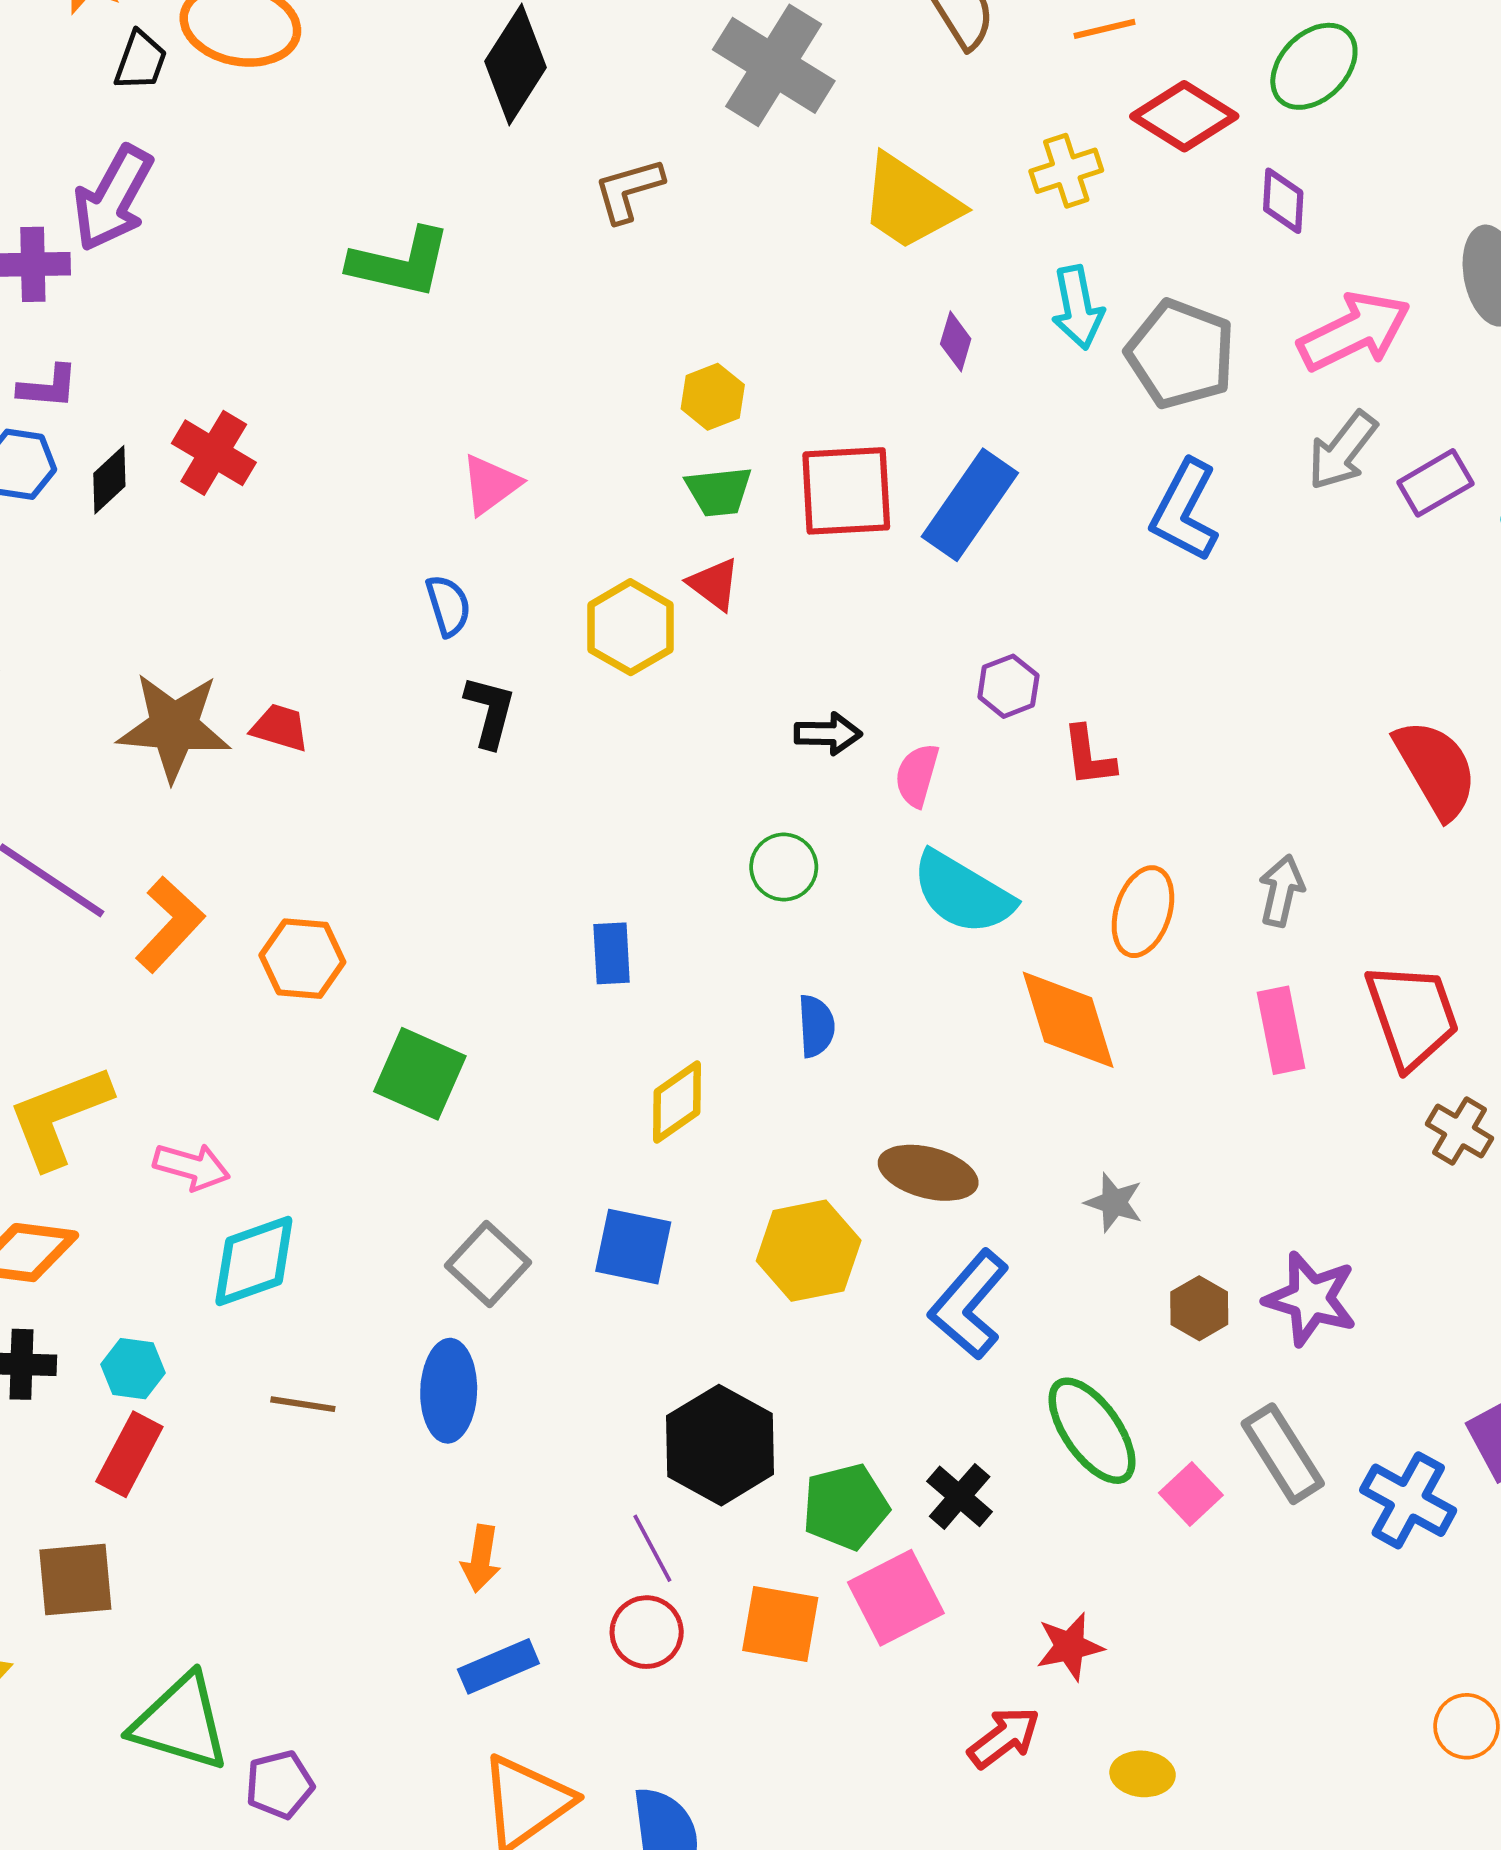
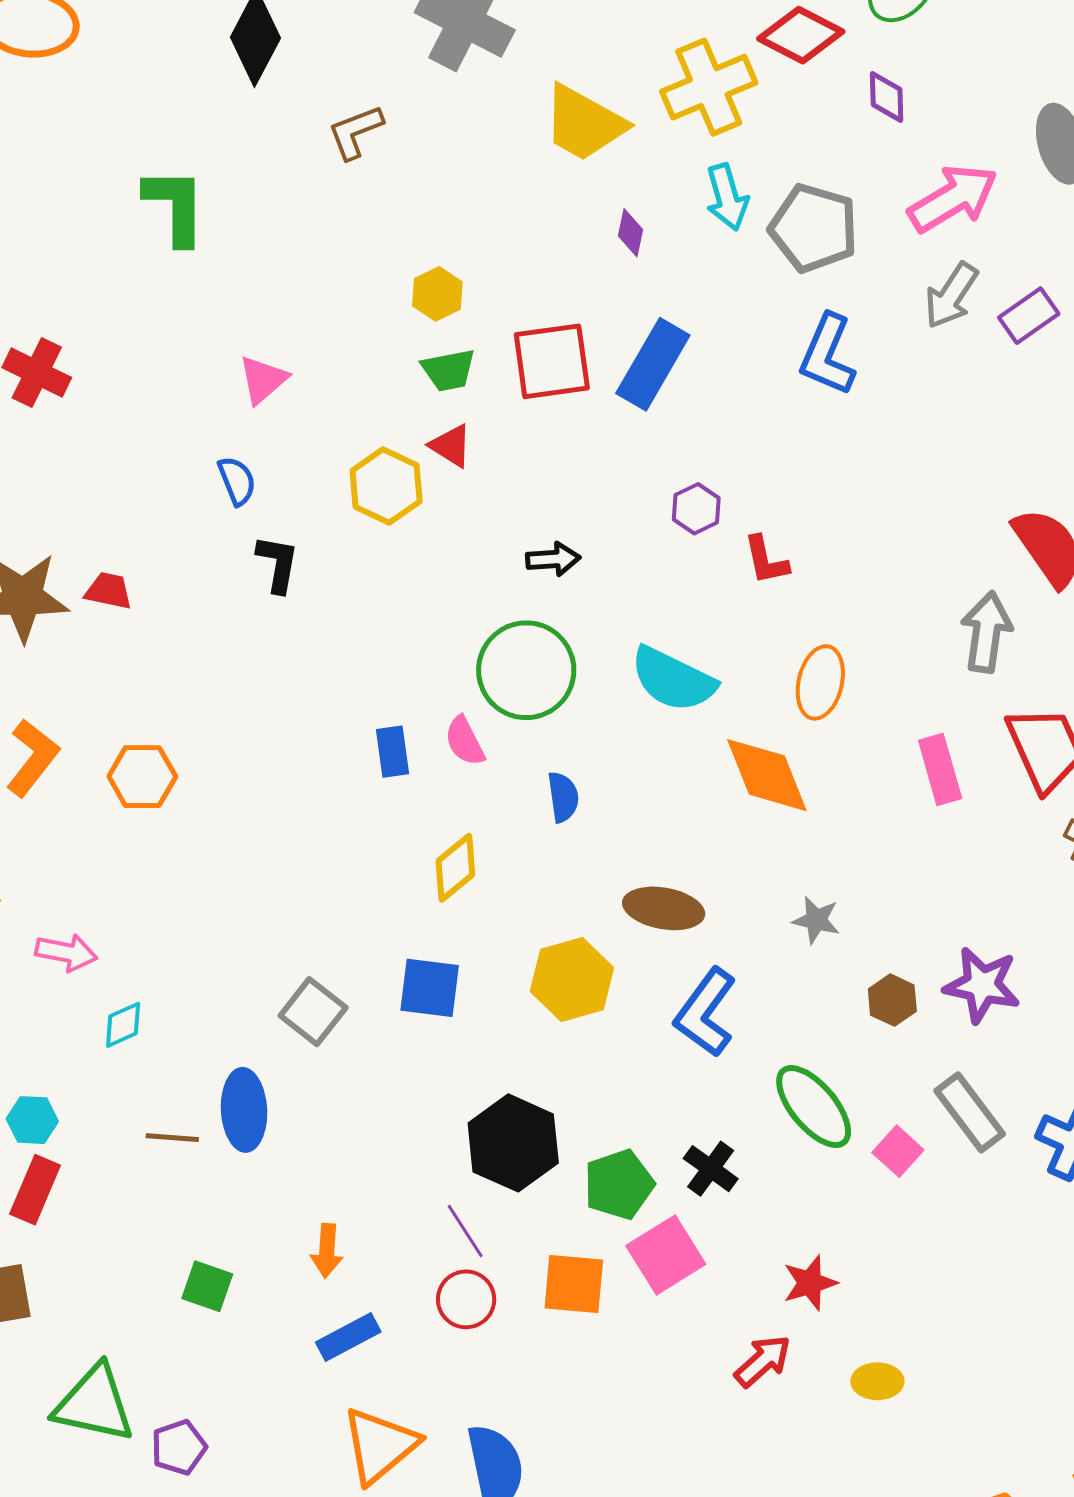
yellow cross: (1066, 171) -> (709, 87), size x1.6
green L-shape: (400, 263) -> (175, 206), turned -98
pink semicircle: (917, 775) -> (465, 741), moved, turned -38
green circle: (784, 867) -> (526, 670), size x1.8
gray arrow: (1281, 891) -> (986, 632), moved, size x1.4
green square: (420, 1074) -> (207, 1286), moved, size x0.7
cyan diamond: (254, 1261) -> (123, 1025), size x0.6
blue ellipse: (449, 1391) -> (244, 1110), moved

